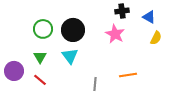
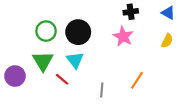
blue triangle: (149, 17) -> (168, 13), moved
green triangle: (40, 57) -> (43, 61), size x1.5
orange line: (128, 75) -> (137, 80), turned -48
red line: (40, 80) -> (62, 79), moved

